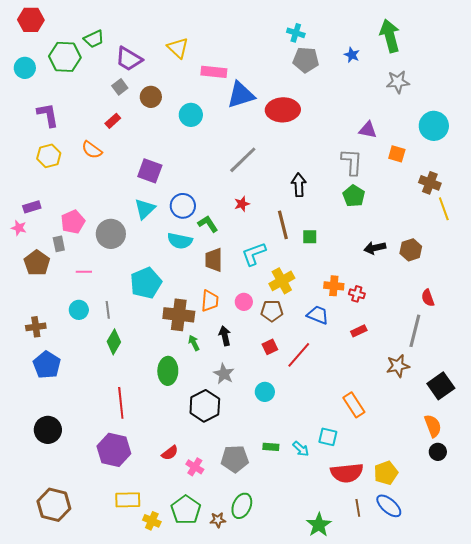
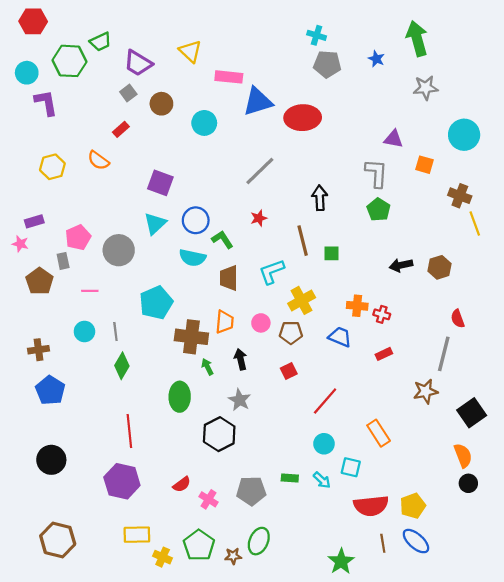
purple L-shape: (48, 115) -> (46, 103), moved
red line: (299, 355) -> (325, 401), moved
cyan circle: (265, 392) -> (324, 444), moved

